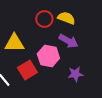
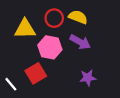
yellow triangle: (14, 43) -> (25, 29), moved
pink hexagon: (48, 56) -> (50, 47), moved

